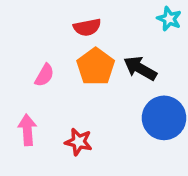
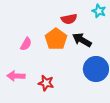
red semicircle: (87, 27) -> (69, 19), moved
pink arrow: (27, 130) -> (16, 76), turned -84

